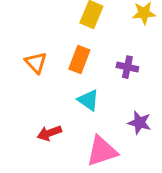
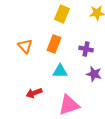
cyan triangle: (88, 100) -> (60, 71), turned -35
purple star: (139, 123) -> (94, 74), moved

